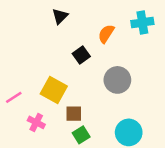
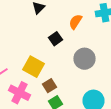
brown square: (74, 114) -> (50, 86), turned -32
pink cross: (36, 122) -> (20, 93), size x1.5

